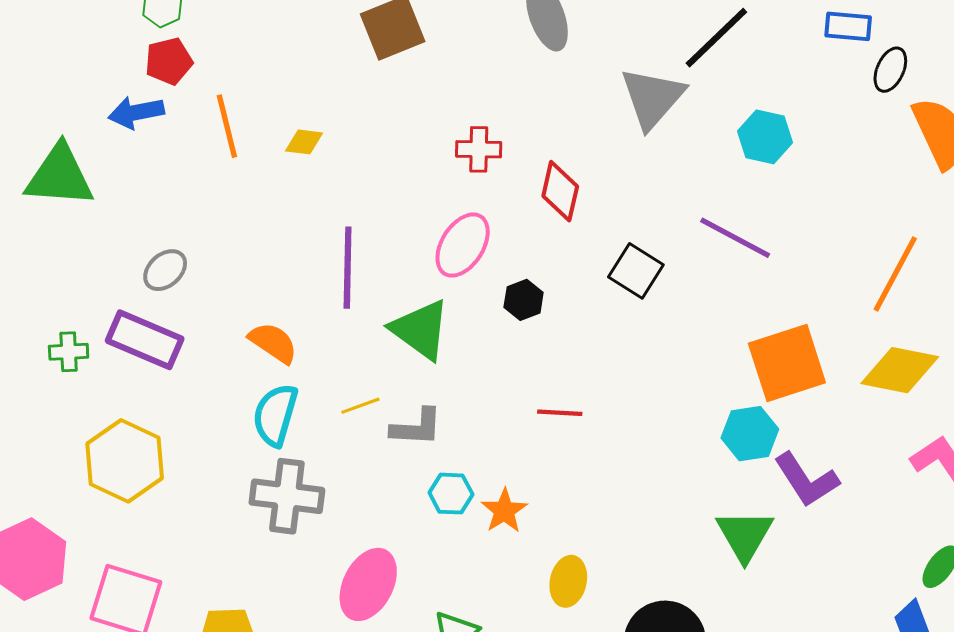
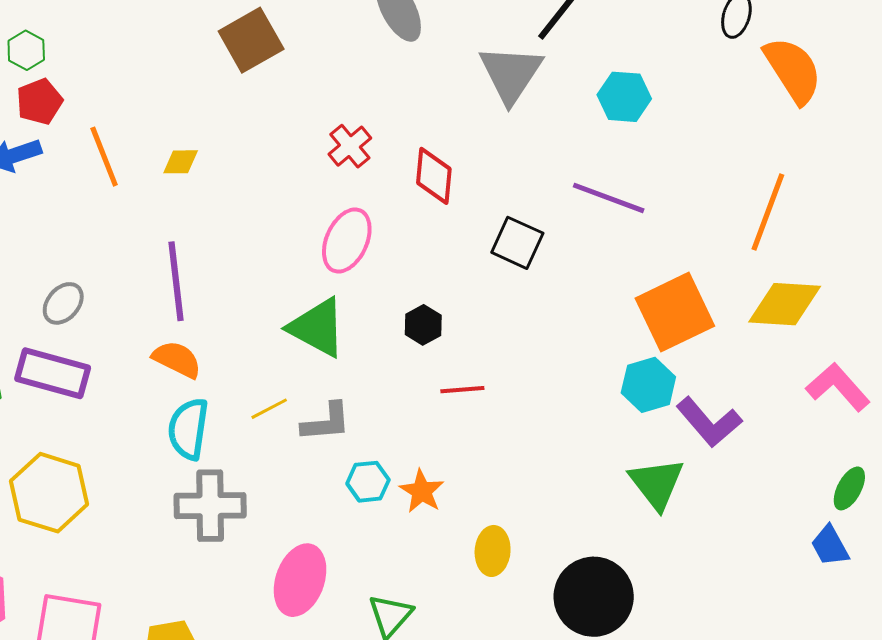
red cross: (479, 149) -> (350, 146), turned -33
purple line: (348, 268) -> (176, 281), moved
black hexagon: (524, 300) -> (423, 325), moved

